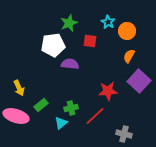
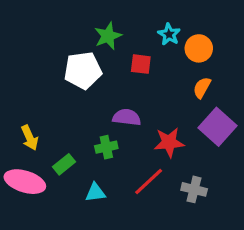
purple semicircle: (70, 64) -> (127, 117), moved
green cross: (71, 108) -> (106, 147), moved
cyan triangle: (61, 123) -> (95, 193), turned 32
gray cross: (124, 134) -> (194, 189), moved

